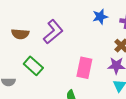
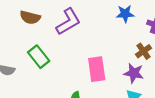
pink rectangle: (84, 68) -> (97, 69), turned -30

